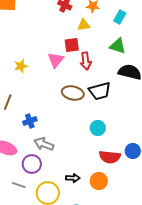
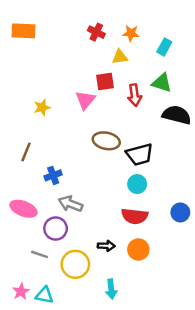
red arrow: (86, 61) -> (135, 95), moved
black trapezoid: (100, 91) -> (140, 154), moved
red semicircle: (110, 157) -> (135, 216), moved

